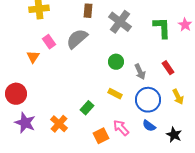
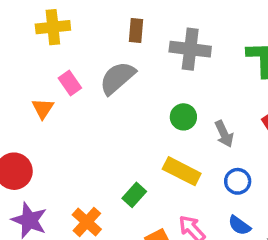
gray cross: (120, 22) -> (190, 49), turned -30
yellow rectangle: (115, 94) -> (182, 171), size x1.5
blue circle: (148, 100) -> (238, 181), size x0.6

